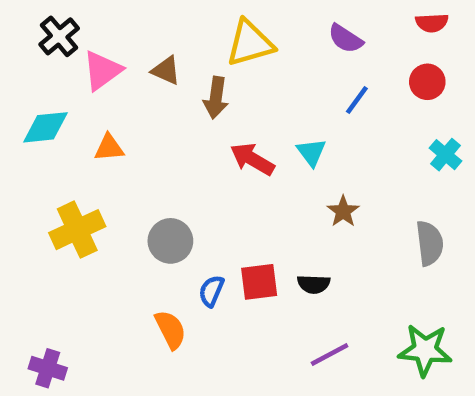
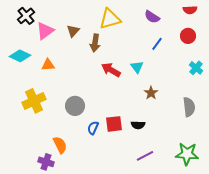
brown triangle: (166, 70) -> (73, 31), turned 48
cyan diamond: (45, 127) -> (20, 56), turned 30
orange semicircle: (170, 330) -> (60, 145), moved
purple cross: (48, 368) -> (46, 162), moved

